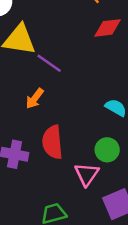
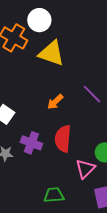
purple line: (49, 63) -> (92, 94), moved

